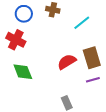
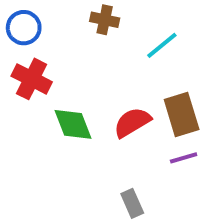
blue circle: (24, 14) -> (24, 28), moved
green diamond: (23, 72) -> (73, 124), moved

